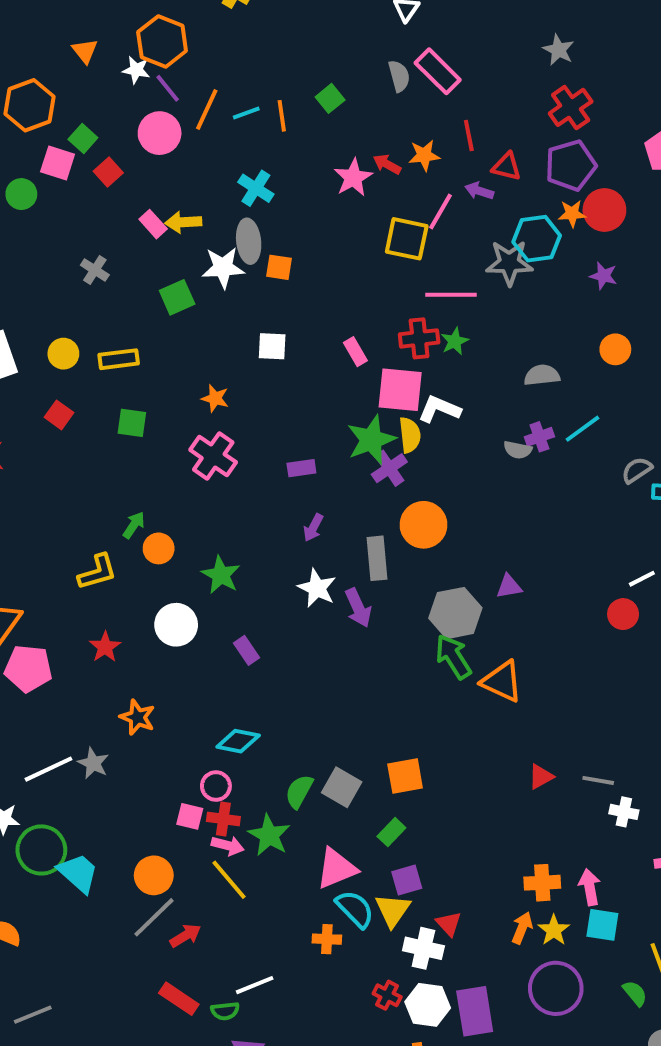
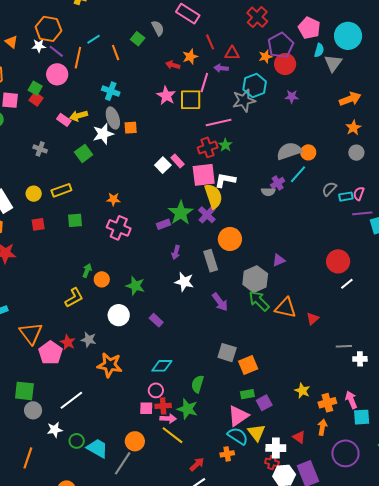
gray semicircle: (399, 76) -> (158, 28), moved
cyan line: (246, 113) -> (93, 39), moved
green square: (83, 139) -> (35, 88), moved
purple pentagon: (571, 165) -> (281, 45), moved
pink star: (353, 178) -> (166, 96), moved
orange star: (572, 214) -> (265, 57), moved
white square: (272, 346) -> (163, 165), moved, turned -35
orange circle: (615, 349) -> (308, 152), moved
gray semicircle: (542, 375) -> (289, 151), moved, size x1.4
red square: (59, 415) -> (38, 224), turned -32
yellow semicircle: (410, 435) -> (213, 196), size x1.4
green star: (371, 440) -> (181, 213), moved
white line: (642, 579) -> (347, 284), moved
purple arrow: (358, 608) -> (220, 302), moved
red circle: (623, 614) -> (338, 261), size x1.5
red star: (105, 647) -> (68, 342), moved
pink pentagon: (28, 668) -> (50, 353), turned -30
orange star: (137, 717) -> (110, 365), size x1.4
gray star: (93, 763) -> (89, 340), moved
red triangle: (541, 777) -> (313, 319), moved
gray square: (342, 787) -> (227, 353), moved
green rectangle: (391, 832) -> (247, 394), turned 48
green circle: (41, 850) -> (77, 441), size x0.6
pink triangle: (336, 868) -> (238, 416), moved
purple square: (407, 880) -> (264, 403), moved
gray line: (154, 917) -> (123, 463), moved
red triangle: (449, 924) -> (299, 437), moved
yellow star: (554, 930) -> (302, 391), moved
red arrow: (185, 936) -> (197, 464), moved
red cross: (387, 995) -> (272, 462), moved

